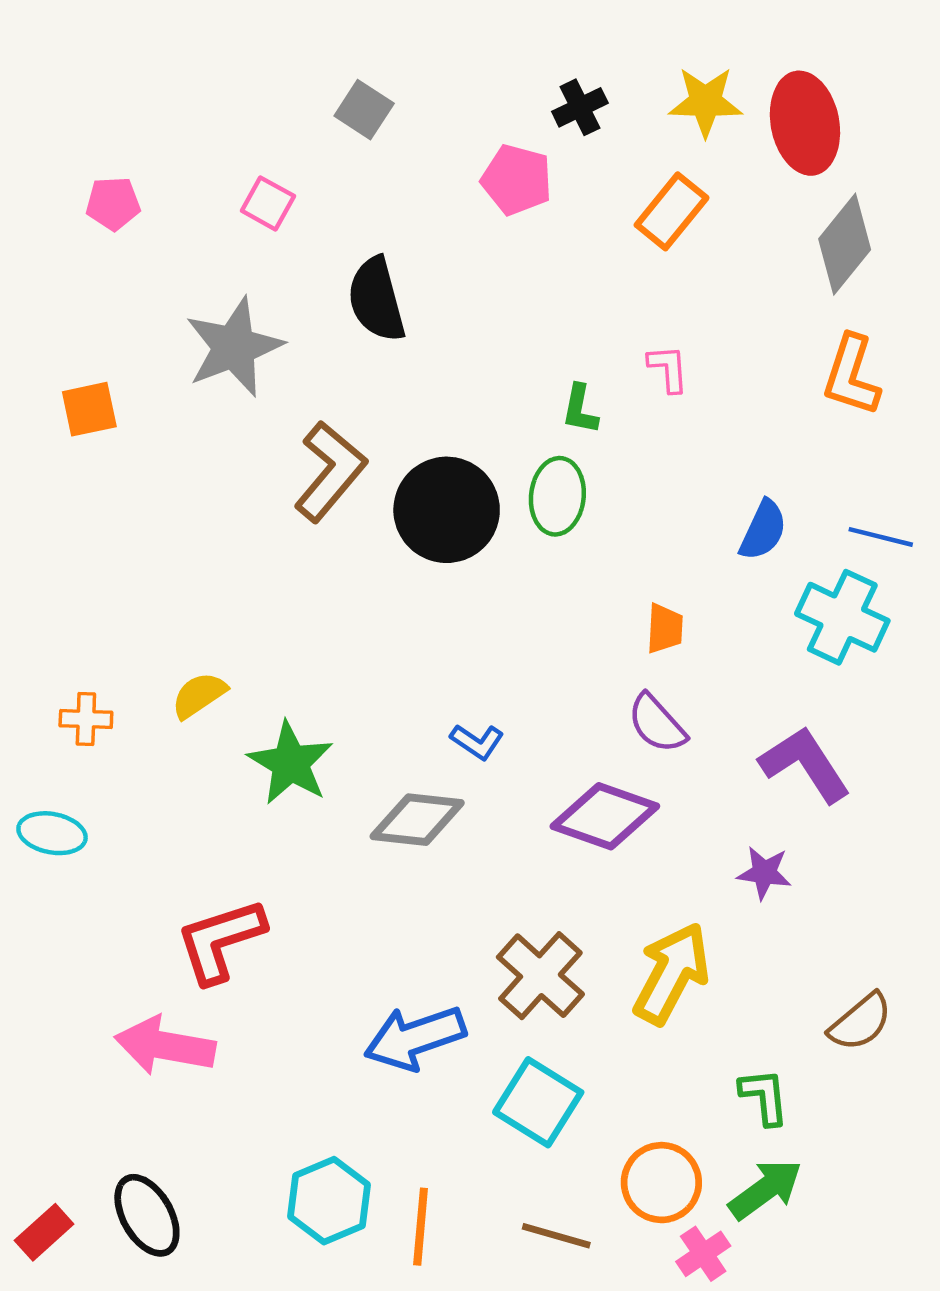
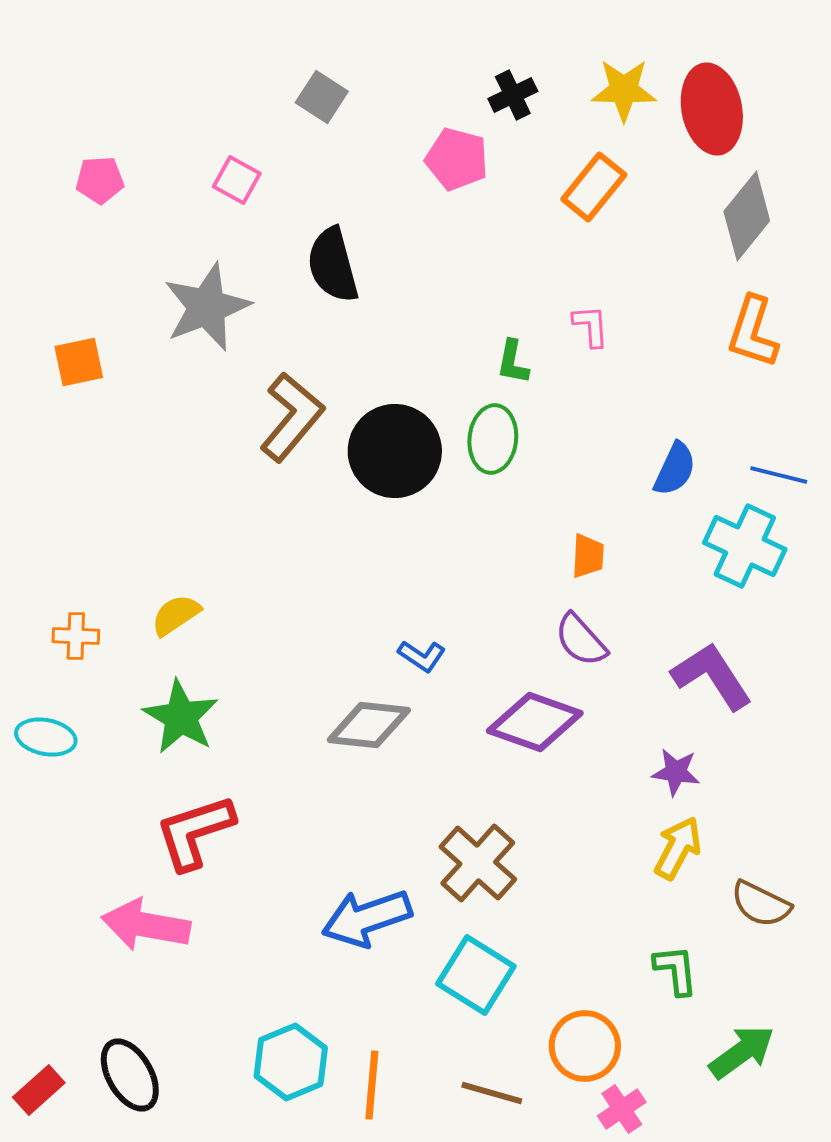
green star: (291, 763) -> (181, 717), moved
yellow arrow: (672, 973) -> (678, 848), moved, size x0.7
brown semicircle: (860, 1022) -> (761, 904), turned 66
green arrow: (765, 1189) -> (742, 1052), moved

